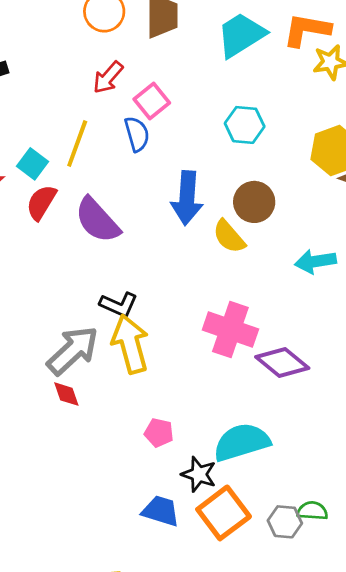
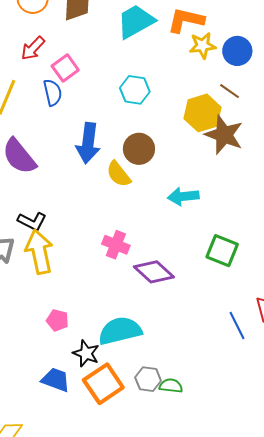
pink cross: (230, 329) -> (116, 245), size x0.7
gray hexagon: (285, 522) -> (148, 379), moved

